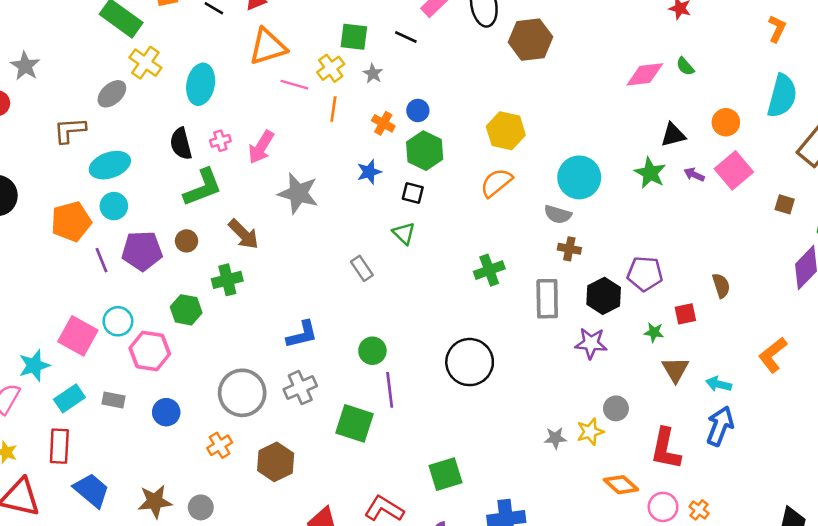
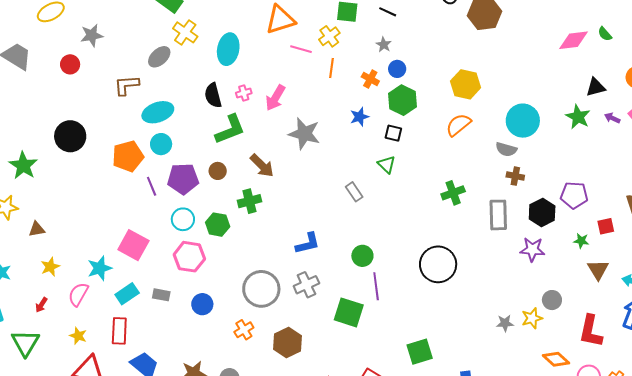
gray star: (25, 66) -> (92, 35), turned 30
gray star: (373, 74) -> (384, 45), moved
cyan circle: (118, 321) -> (183, 219), moved

